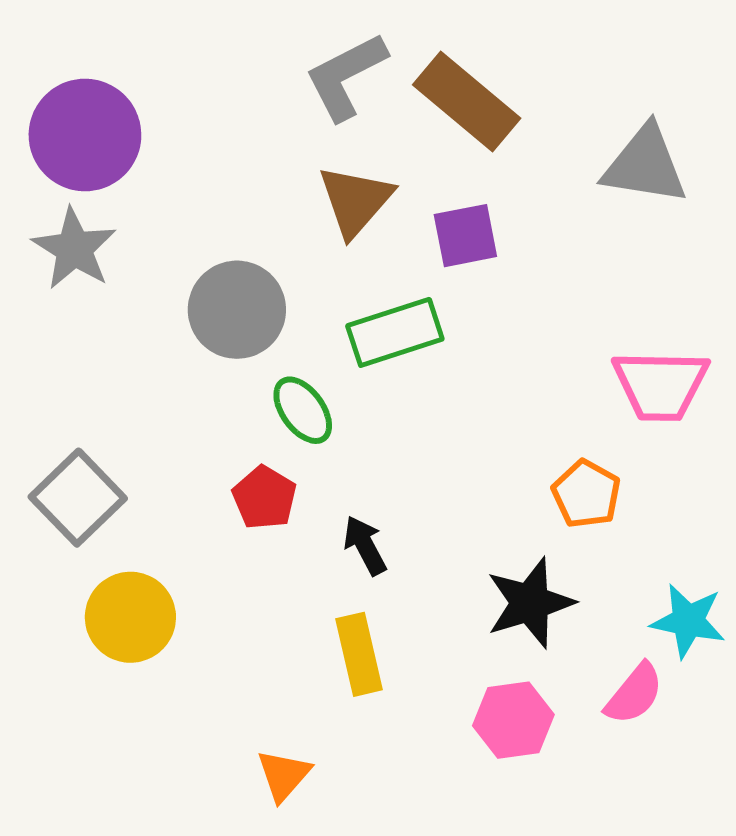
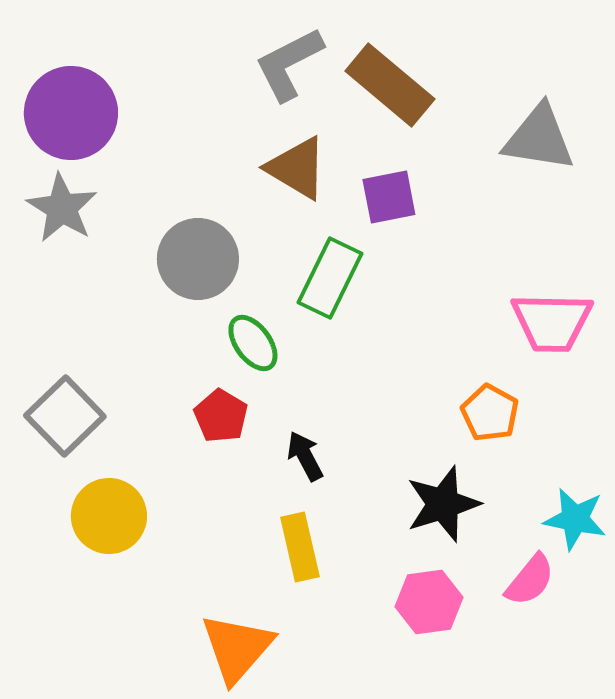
brown triangle: (355, 201) -> (297, 168), turned -40
green rectangle: (395, 332) -> (330, 278), turned -46
orange triangle: (284, 775) -> (237, 648), size x1.6

